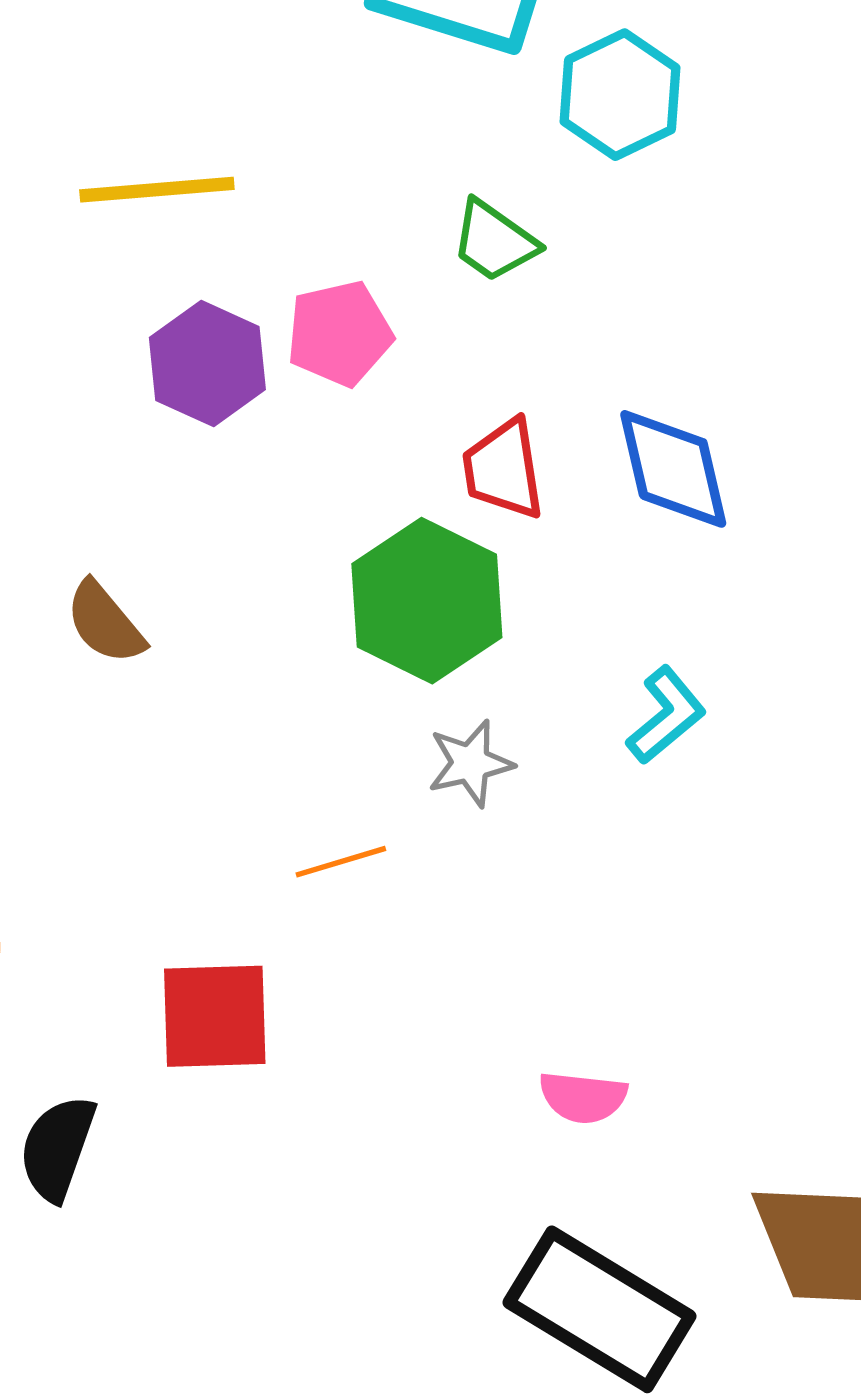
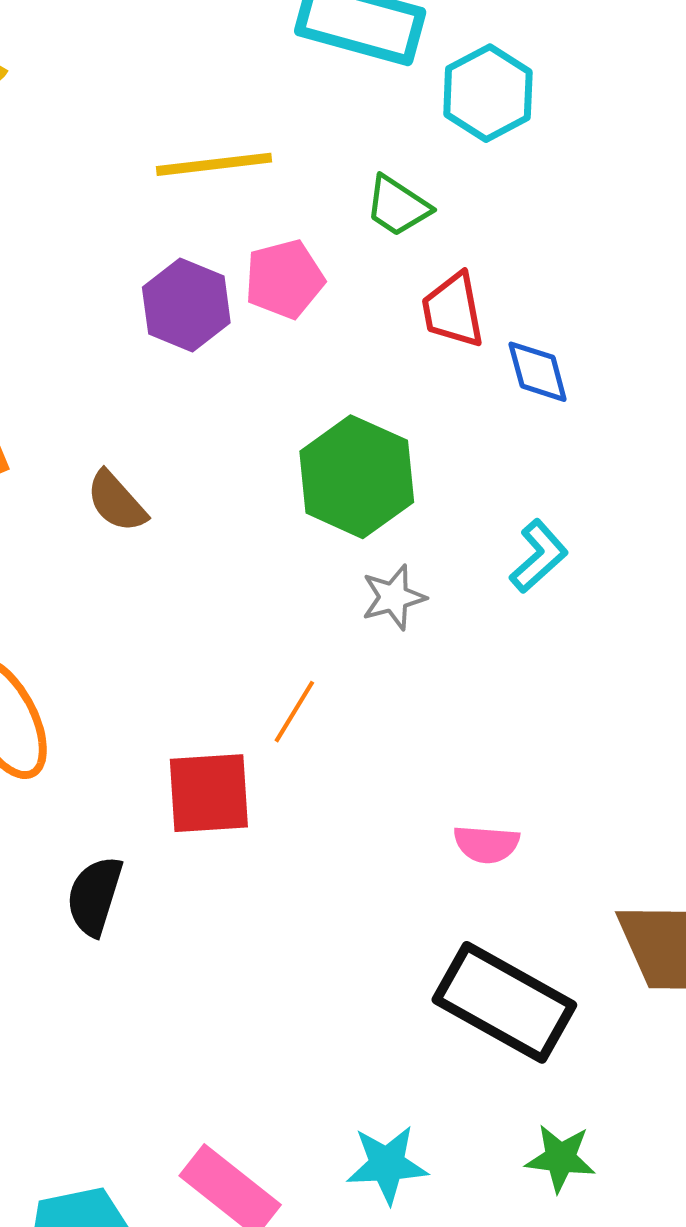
yellow line: (157, 190) -> (214, 164), moved
red trapezoid: (503, 469) -> (453, 310), moved
blue diamond: (673, 469) -> (538, 372), size x0.7
orange line: (341, 862) -> (294, 712), moved, turned -40

